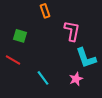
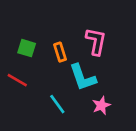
orange rectangle: (45, 11) -> (60, 52), moved
cyan L-shape: (86, 58) -> (83, 77), moved

